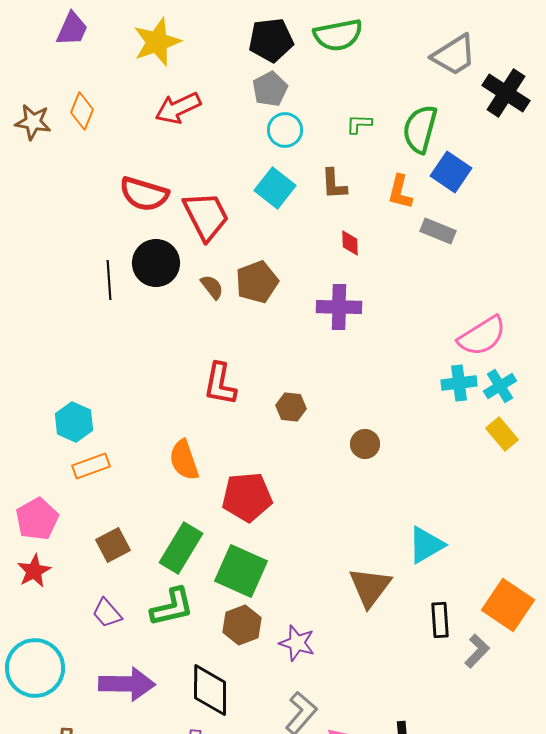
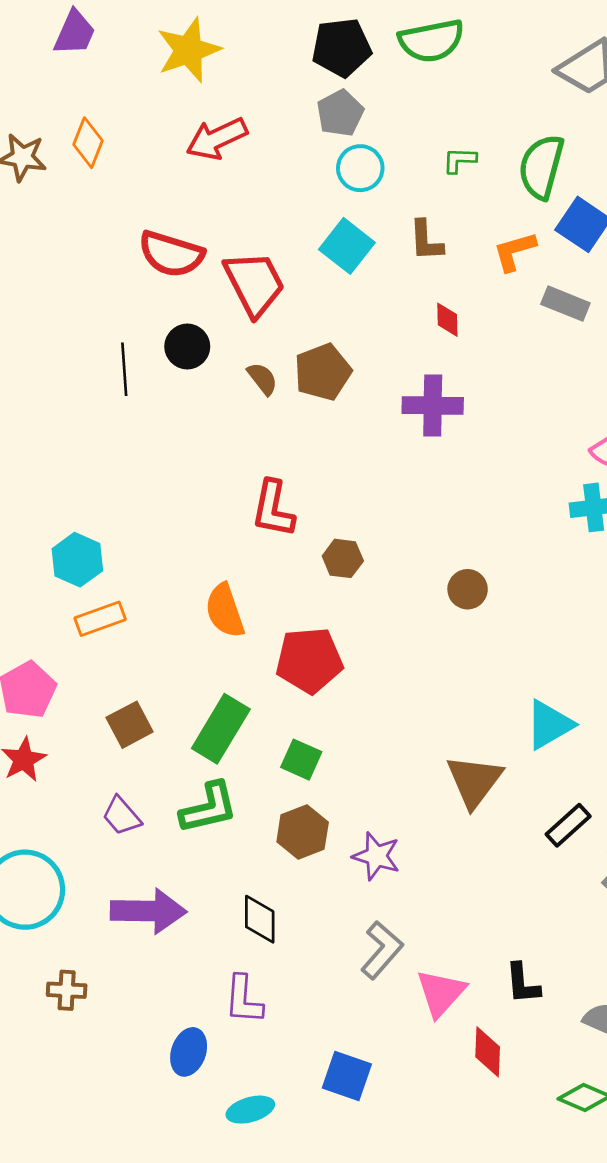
orange L-shape: (400, 192) -> (514, 251), turned 60
black circle: (156, 263) -> (187, 346), size x0.7
brown hexagon: (291, 407) -> (343, 558), moved
green square: (241, 571) -> (301, 760), size x0.6
black rectangle: (440, 620) -> (568, 825), turned 52
black diamond: (210, 690) -> (260, 919), size x0.7

